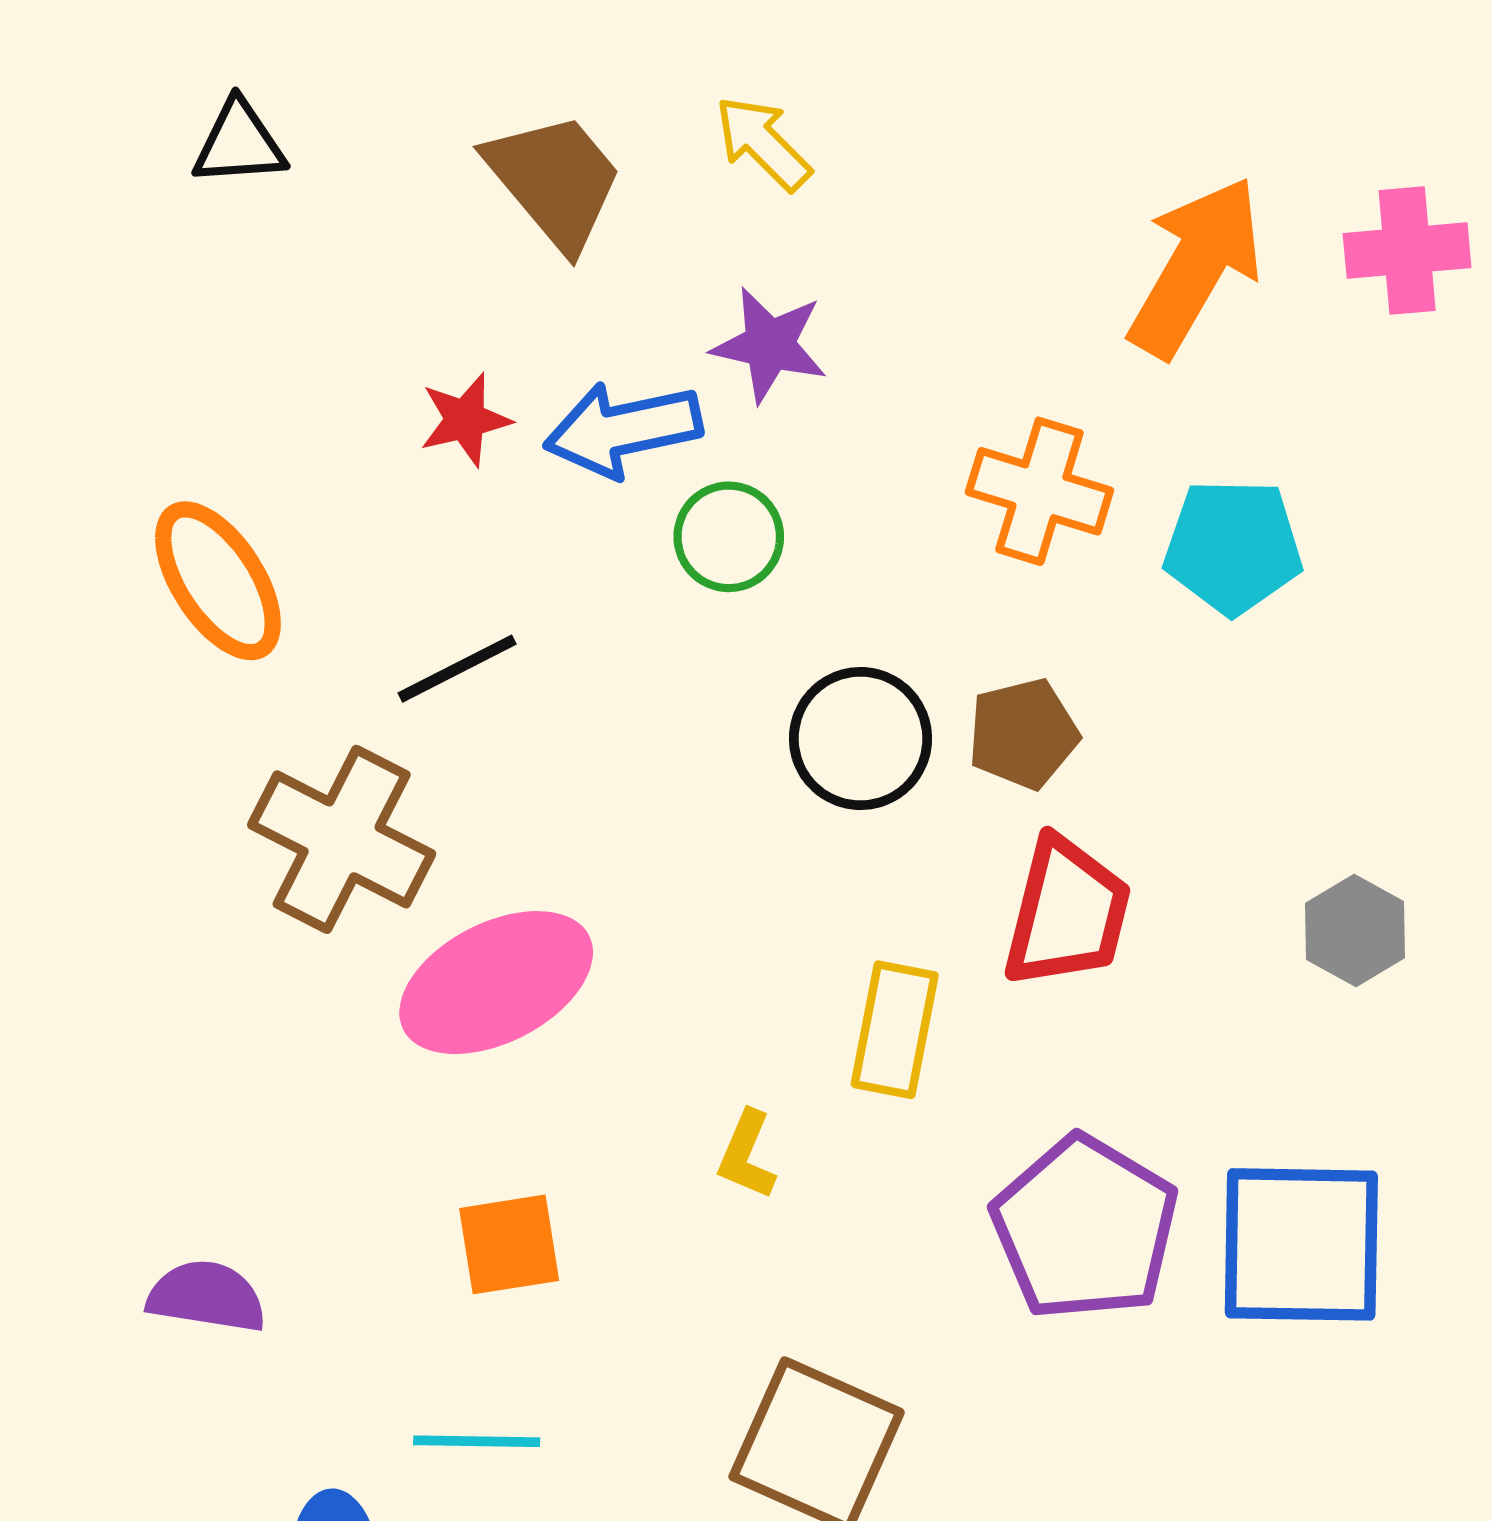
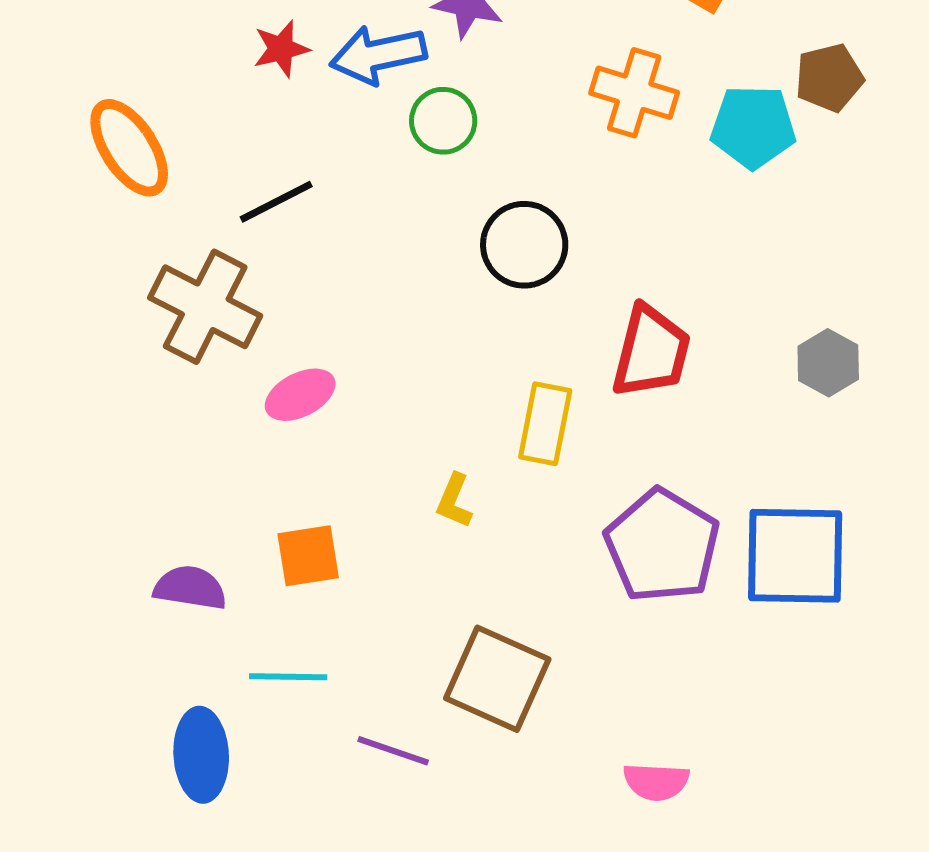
brown pentagon: (1023, 734) -> (829, 78), moved
pink ellipse: (496, 983) -> (300, 395), size x0.6
purple semicircle: (207, 1296) -> (190, 588), moved

